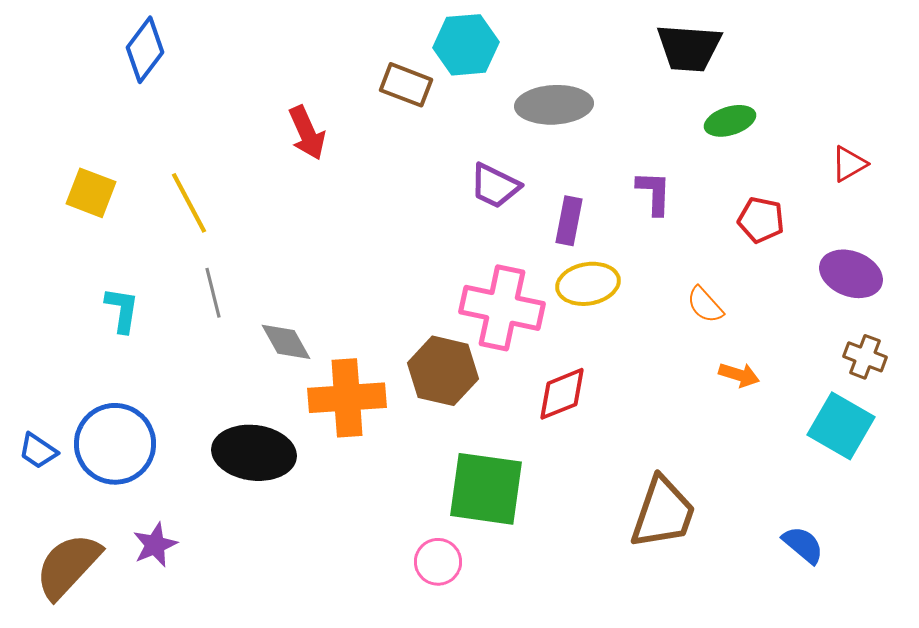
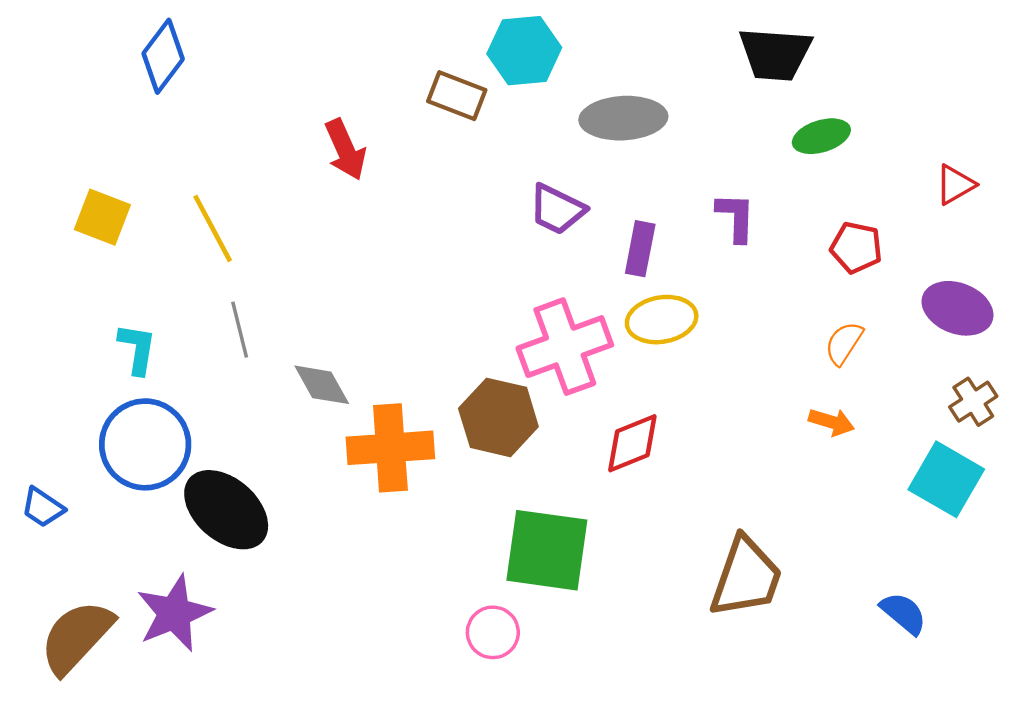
orange semicircle: (705, 305) -> (844, 343), moved, turned 75
pink cross: (502, 308) -> (565, 347), turned -32
brown cross: (865, 357) -> (973, 402), turned 36
blue circle: (115, 444) -> (145, 444), moved
black ellipse: (254, 453) -> (226, 510), moved, turned 34
purple star: (155, 545) -> (174, 613), size x1.5

